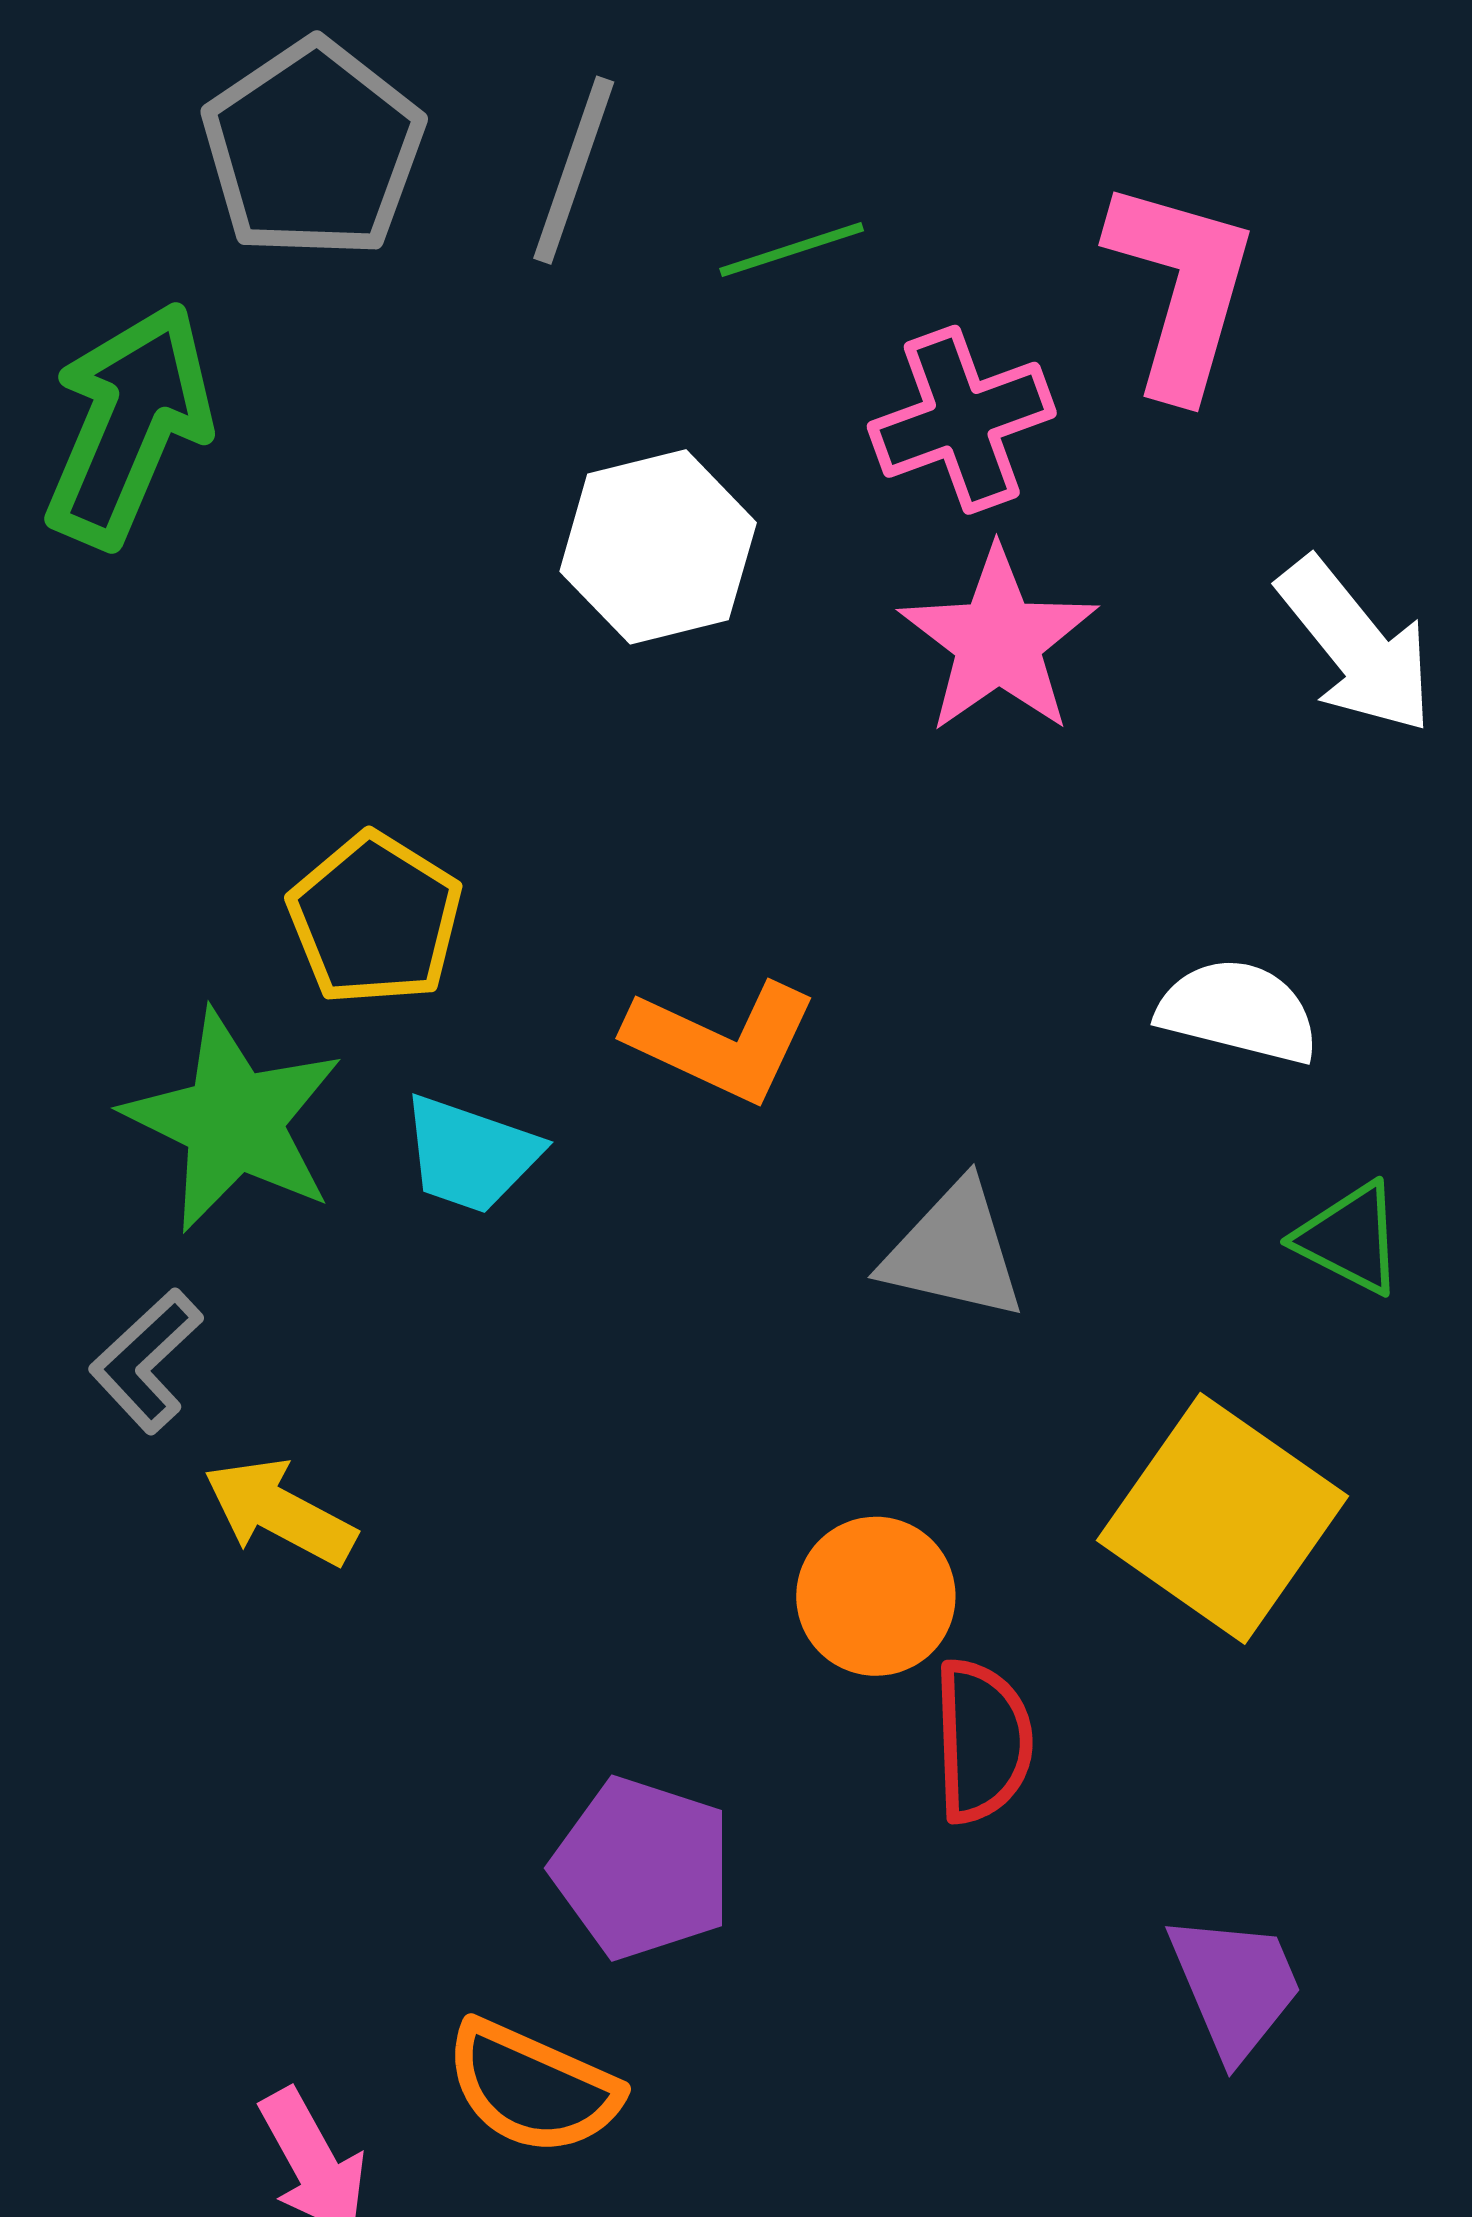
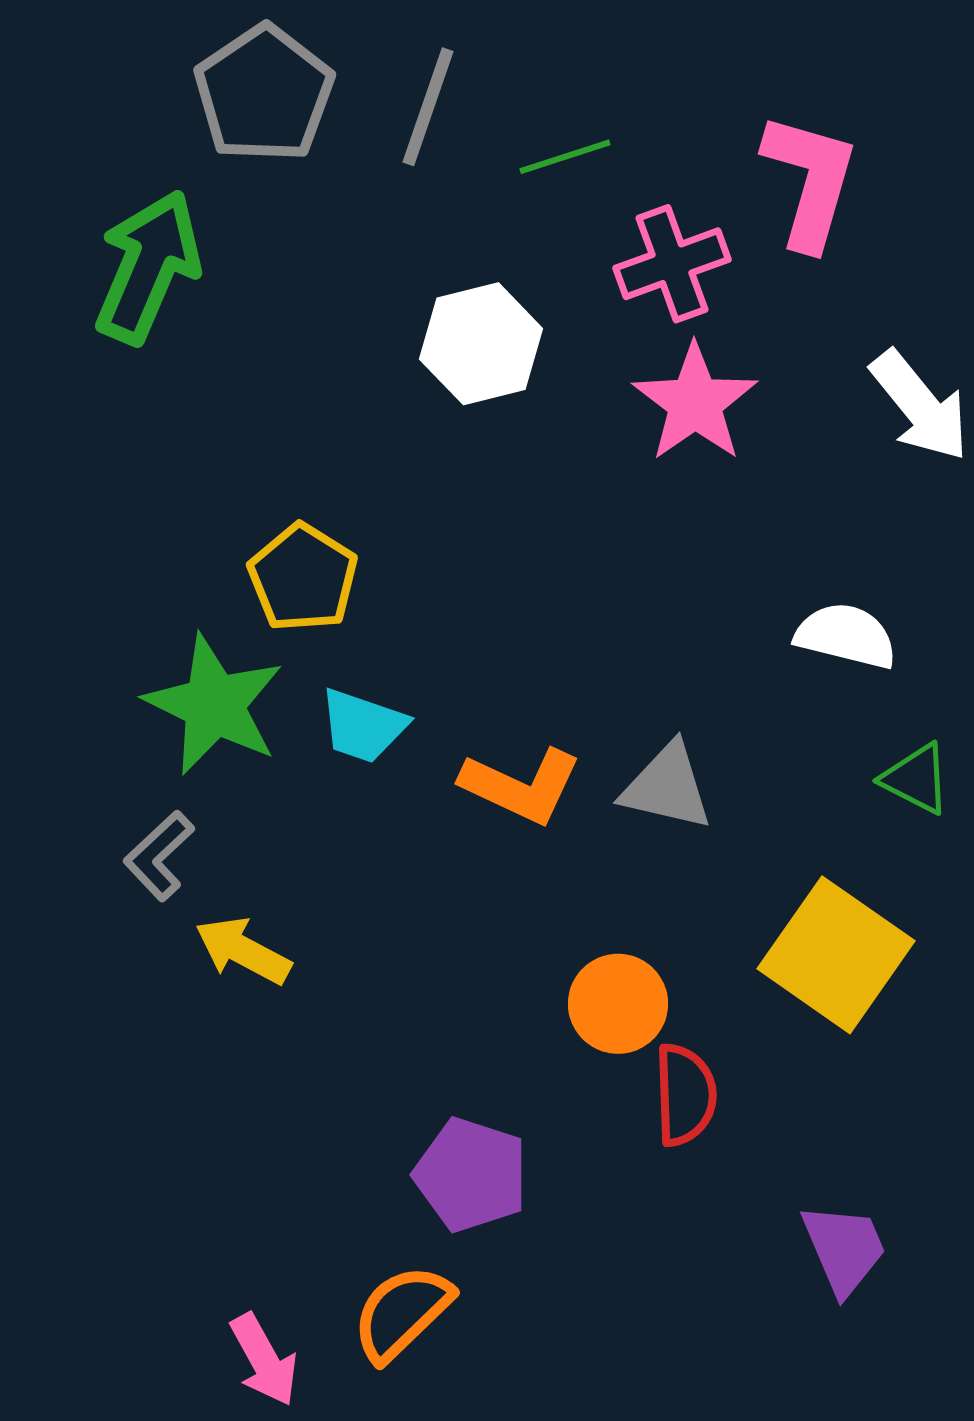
orange L-shape: (722, 1041) -> (521, 786), moved
orange semicircle: (532, 2088) -> (402, 1313), turned 112

